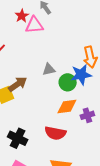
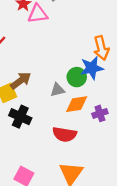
gray triangle: (49, 69) -> (57, 90), moved
black cross: (18, 138) -> (20, 117), moved

